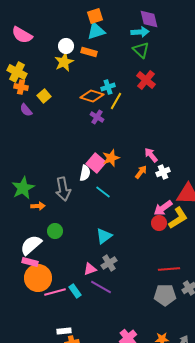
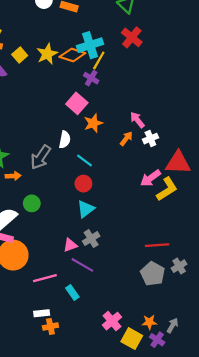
yellow star: (64, 62) -> (47, 54), moved
cyan cross: (108, 87) -> (90, 45), size x1.6
purple cross: (97, 117) -> (91, 78), moved
pink square: (96, 163) -> (77, 103), moved
gray arrow: (63, 189) -> (41, 157), turned 45
red circle: (159, 223) -> (83, 184), moved
cyan rectangle: (75, 291) -> (72, 292), moved
pink line: (55, 292) -> (45, 278), moved
gray pentagon: (165, 295) -> (153, 274), turned 30

